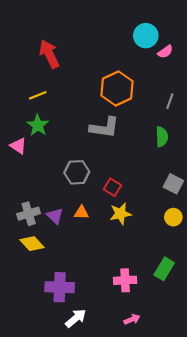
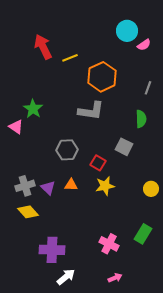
yellow line: (38, 95) -> (70, 58), moved
gray square: (173, 184) -> (124, 147), moved
pink cross: (125, 280) -> (109, 244), turned 30

